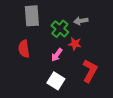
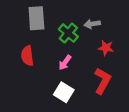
red star: (75, 44) -> (106, 48), moved

